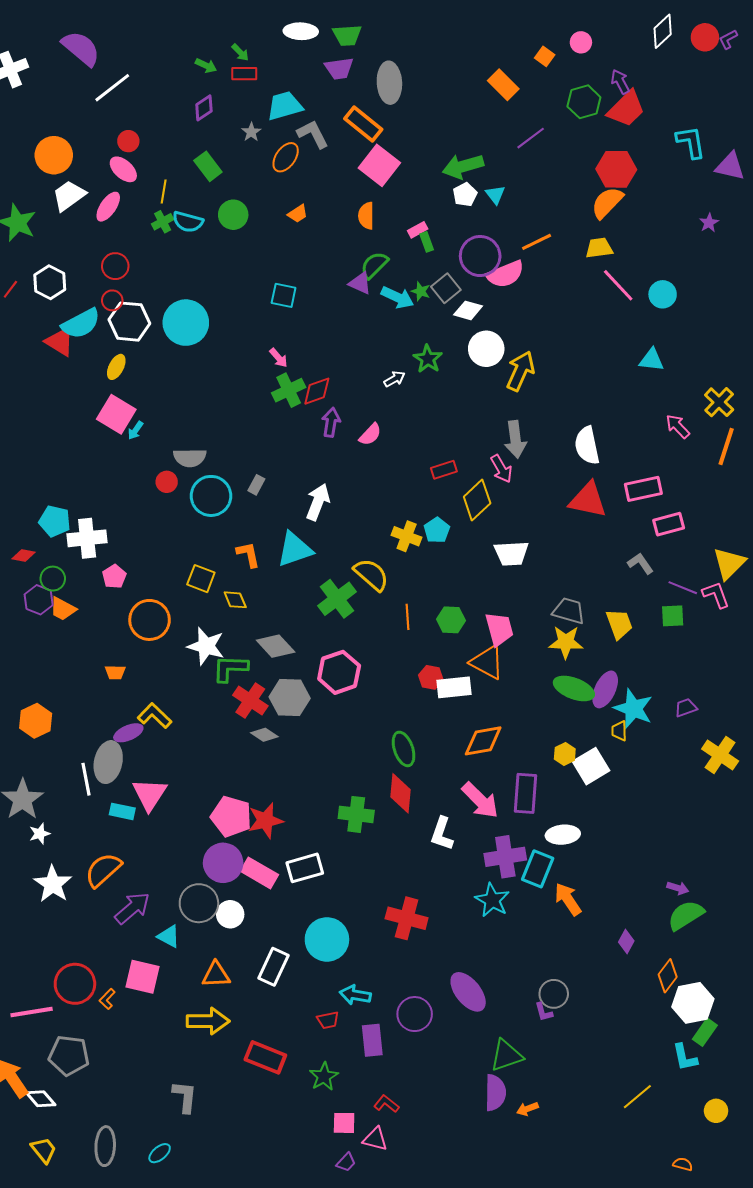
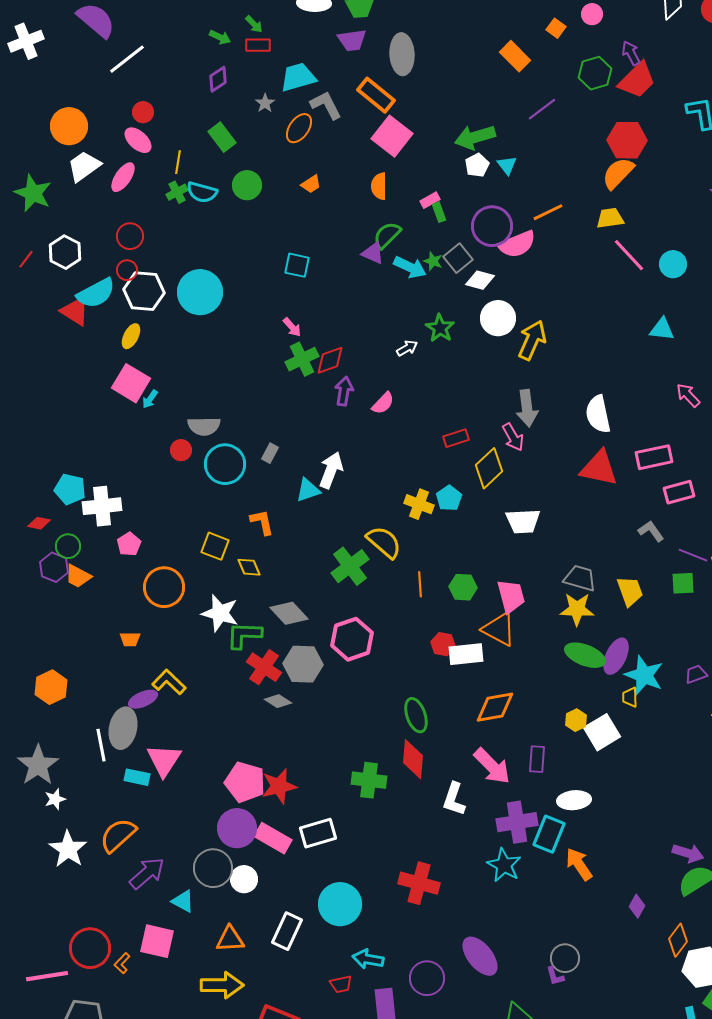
cyan triangle: (295, 549) -> (308, 490), moved, size x0.7
purple rectangle: (526, 793) -> (537, 759), size x0.7
purple arrow: (678, 888) -> (688, 853), size x1.4

